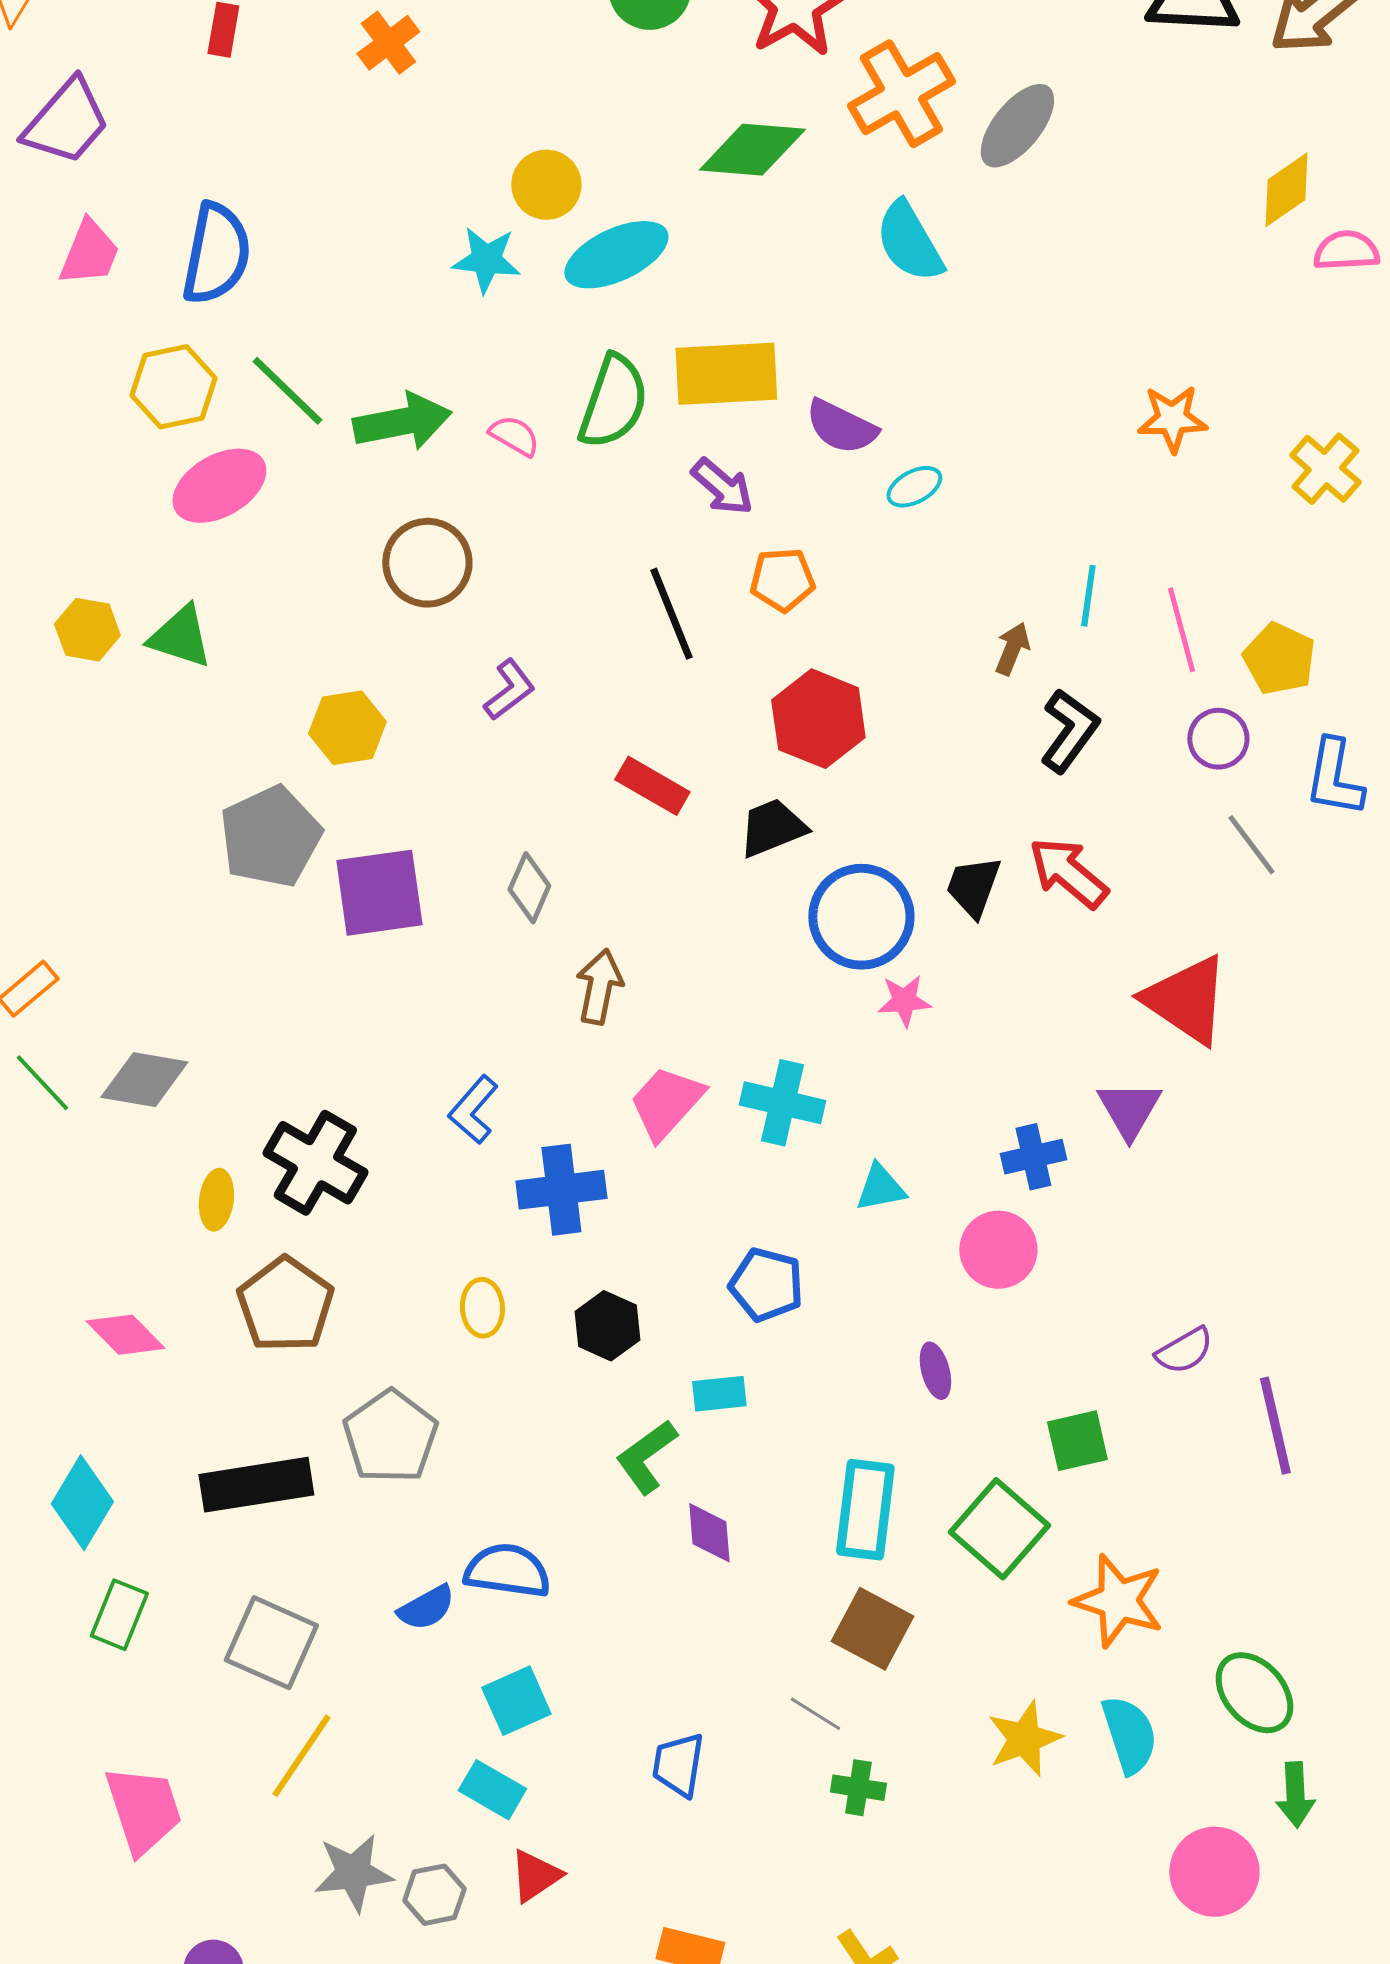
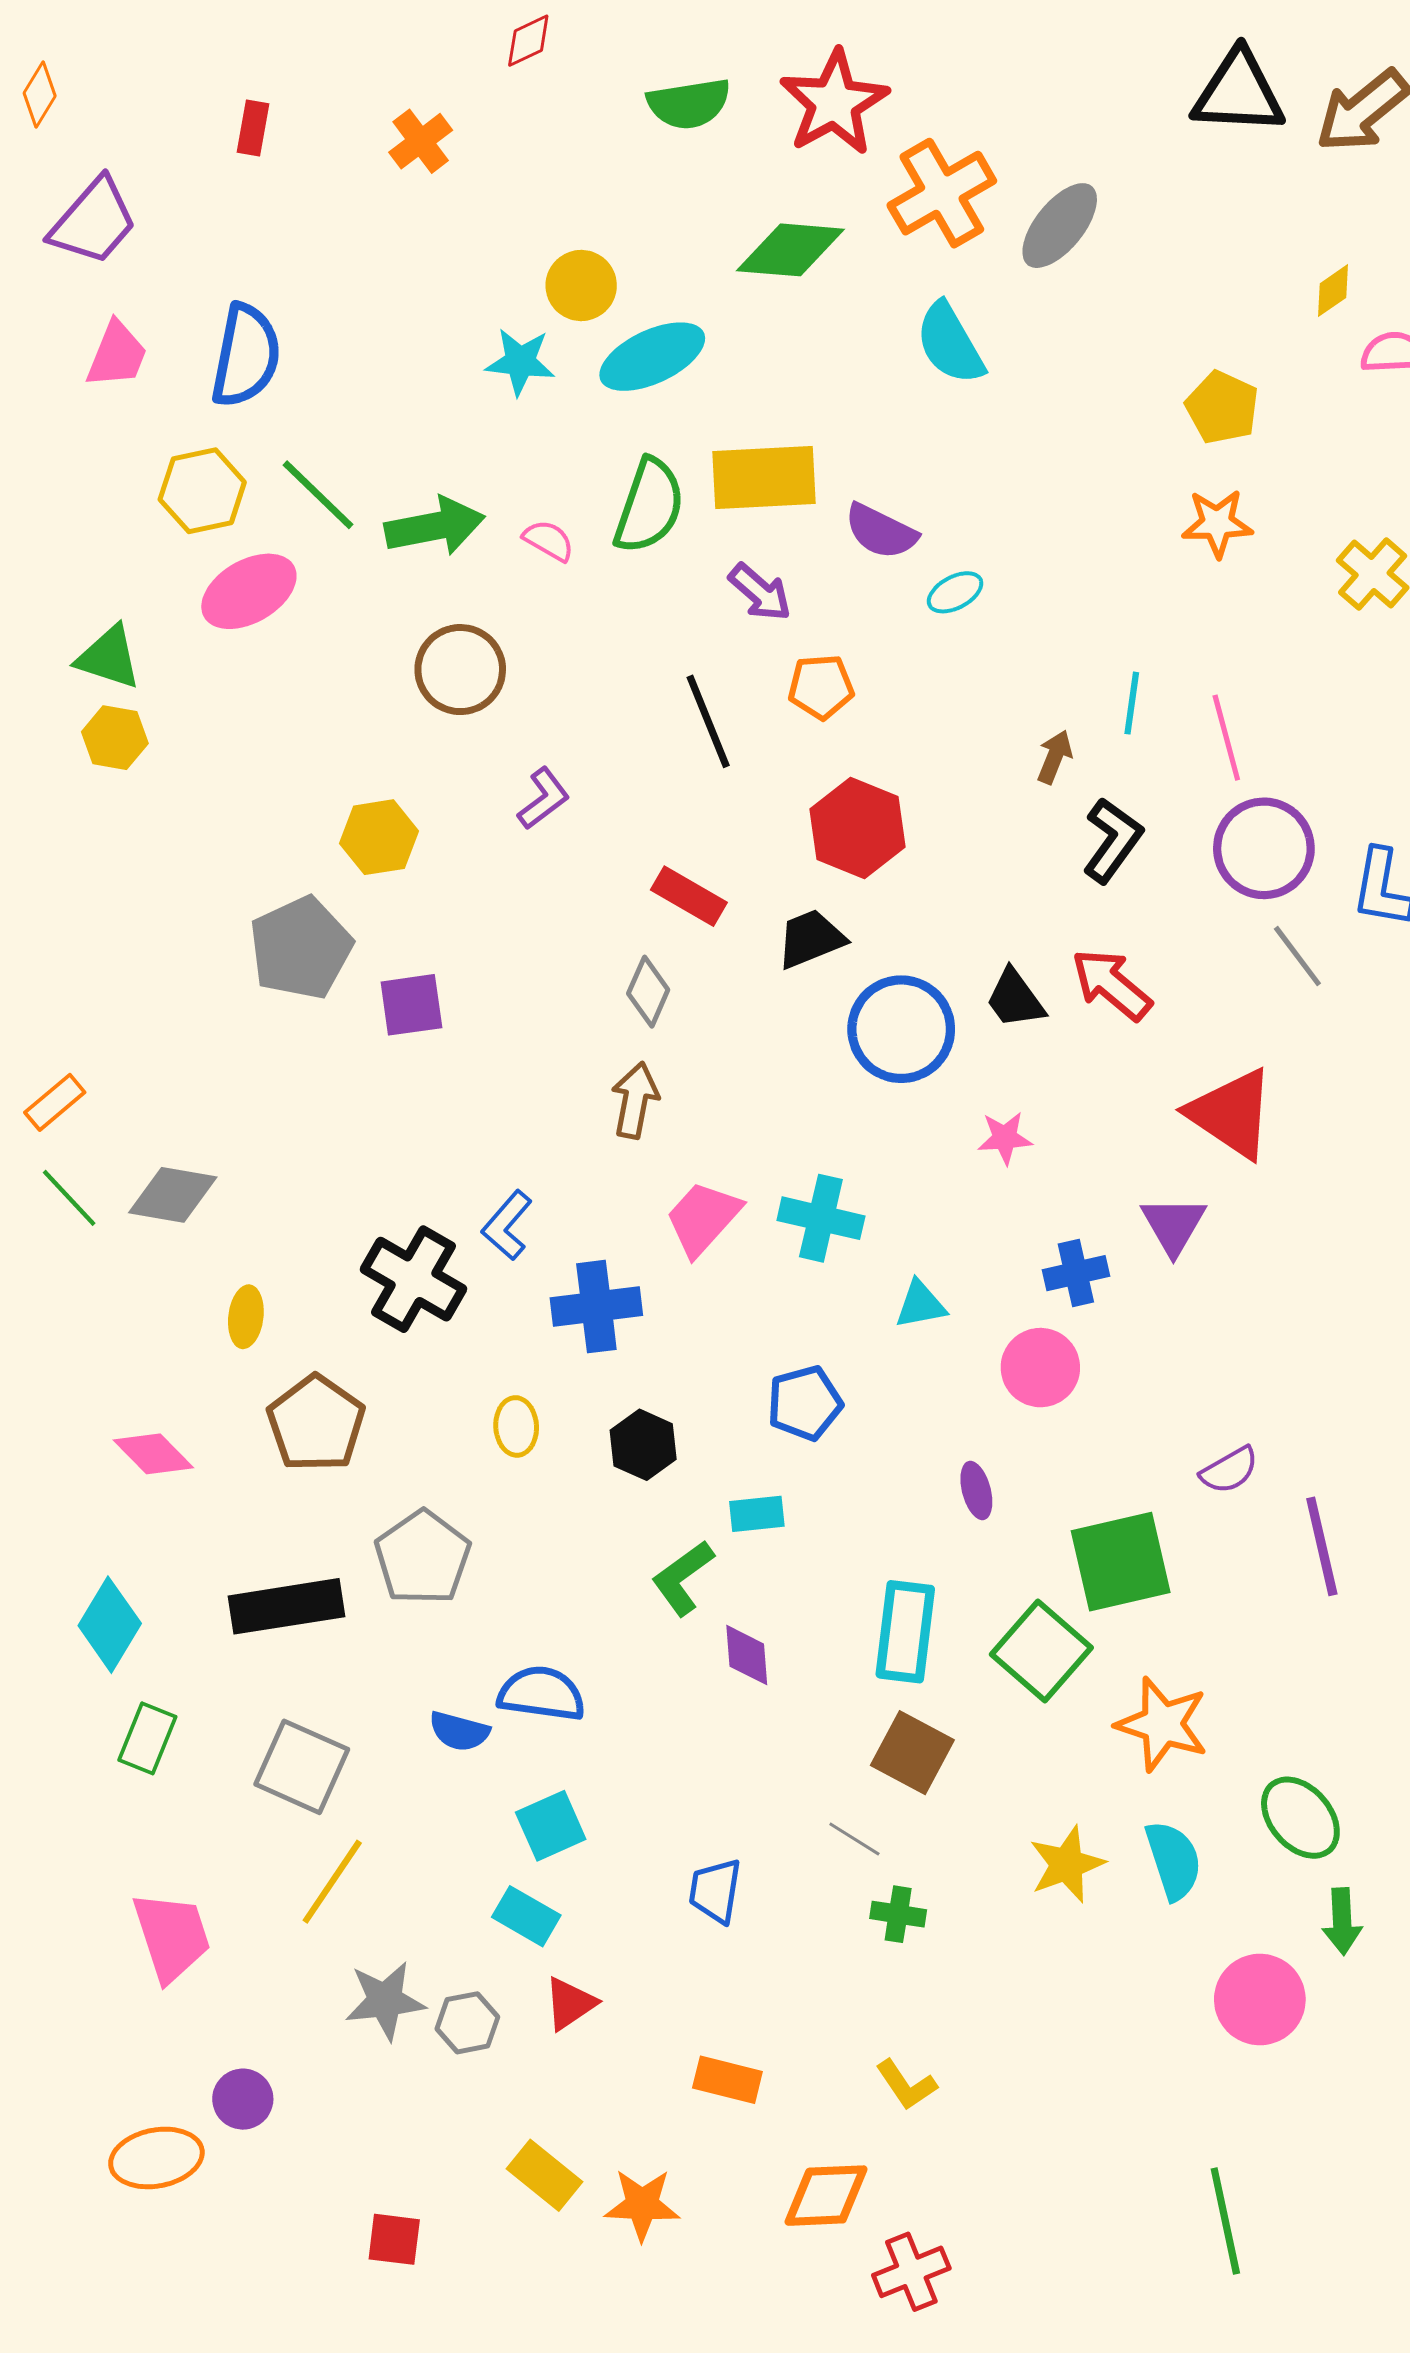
yellow diamond: (1286, 190) -> (1333, 291), size x0.7
green triangle: (180, 637) -> (109, 657), moved
yellow pentagon: (1279, 659) -> (1222, 407), moved
purple circle: (1218, 739) -> (1264, 848), size x1.6
black trapezoid: (973, 887) -> (1015, 999), turned -56
gray diamond: (529, 888) -> (648, 992), moved
purple square: (379, 893) -> (411, 1005), size x0.7
pink star: (904, 1001) -> (1005, 1138), moved
black cross: (315, 1163) -> (414, 1279), moved
blue pentagon: (766, 1285) -> (805, 1403), turned -30
green square: (1077, 1441) -> (1121, 1562), size x1.6
blue semicircle: (426, 1608) -> (459, 1731), turned 44

